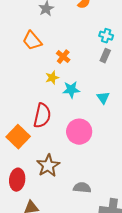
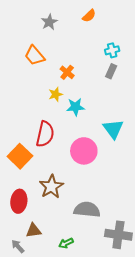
cyan cross: (106, 36) -> (112, 50), turned -32
cyan triangle: (103, 98) -> (113, 129), moved, size x1.5
gray semicircle: (82, 188) -> (87, 210), size x1.4

